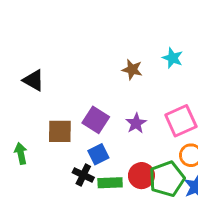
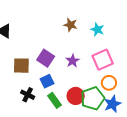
cyan star: (173, 58) -> (97, 29), moved
black cross: (83, 175) -> (28, 95), moved
green rectangle: (110, 183) -> (54, 100), turned 56

